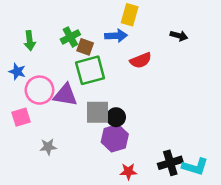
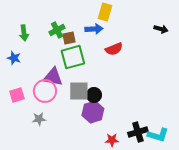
black arrow: (179, 36) -> (161, 29), moved
brown square: (85, 47) -> (69, 38), turned -32
pink circle: (39, 90) -> (45, 91), moved
red star: (128, 171) -> (112, 140), moved

